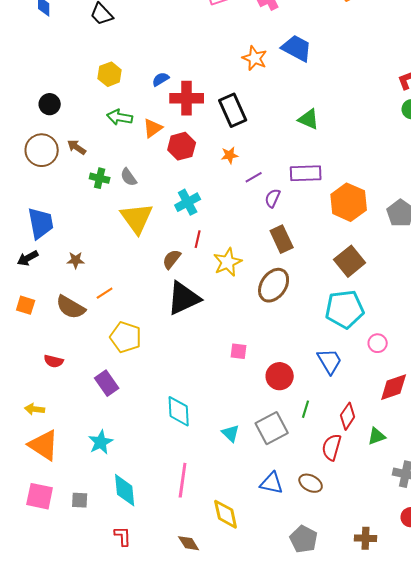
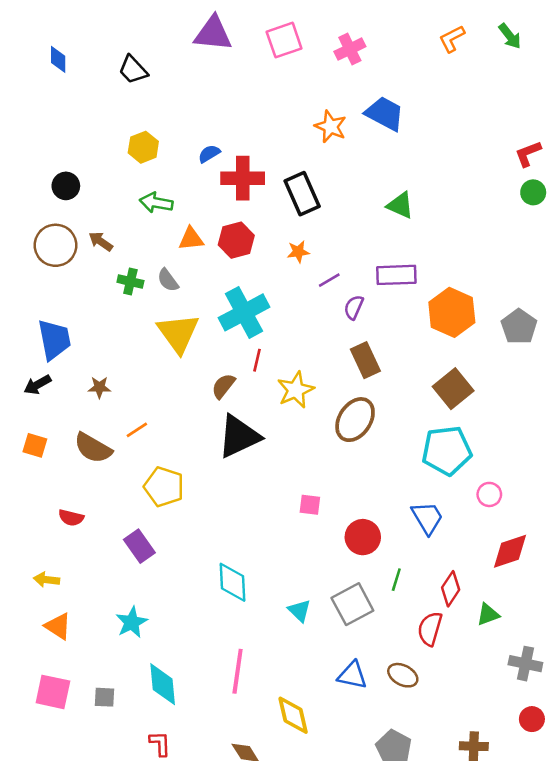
orange triangle: (153, 128) -> (191, 239), moved, turned 30
cyan cross: (188, 202) -> (244, 312), size x1.5
orange triangle: (44, 445) -> (58, 626), size x0.7

